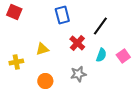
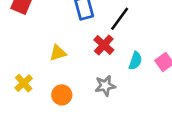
black line: (100, 26) -> (120, 19), moved
yellow cross: (16, 62) -> (24, 83), moved, turned -32

